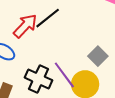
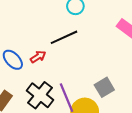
red arrow: (25, 26) -> (38, 57), moved, size x0.6

